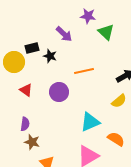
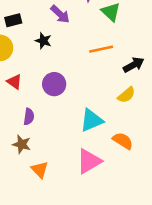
black rectangle: (32, 48) -> (13, 20), moved
orange line: (84, 71) -> (101, 49), moved
purple semicircle: (25, 124) -> (29, 117), moved

